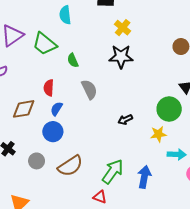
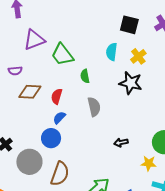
cyan semicircle: (65, 15) -> (112, 52), moved
brown diamond: (24, 109) -> (30, 92), moved
gray circle: (37, 161) -> (29, 162), size x1.6
brown semicircle: (70, 166) -> (60, 174), turned -50

